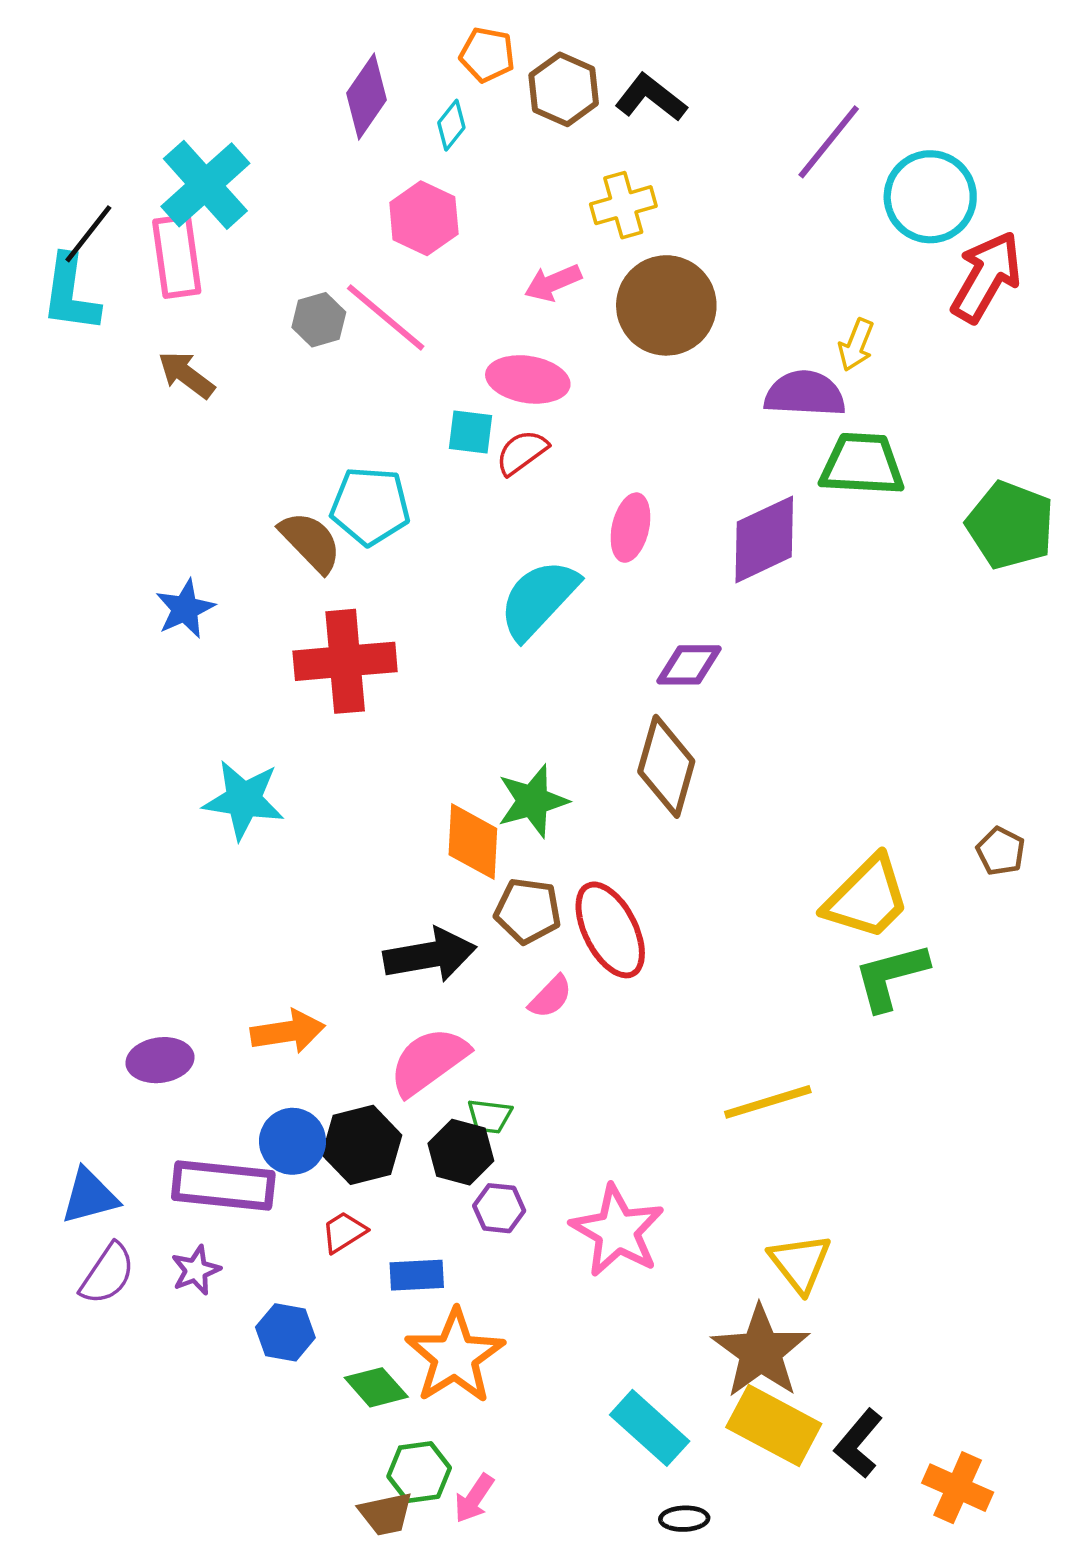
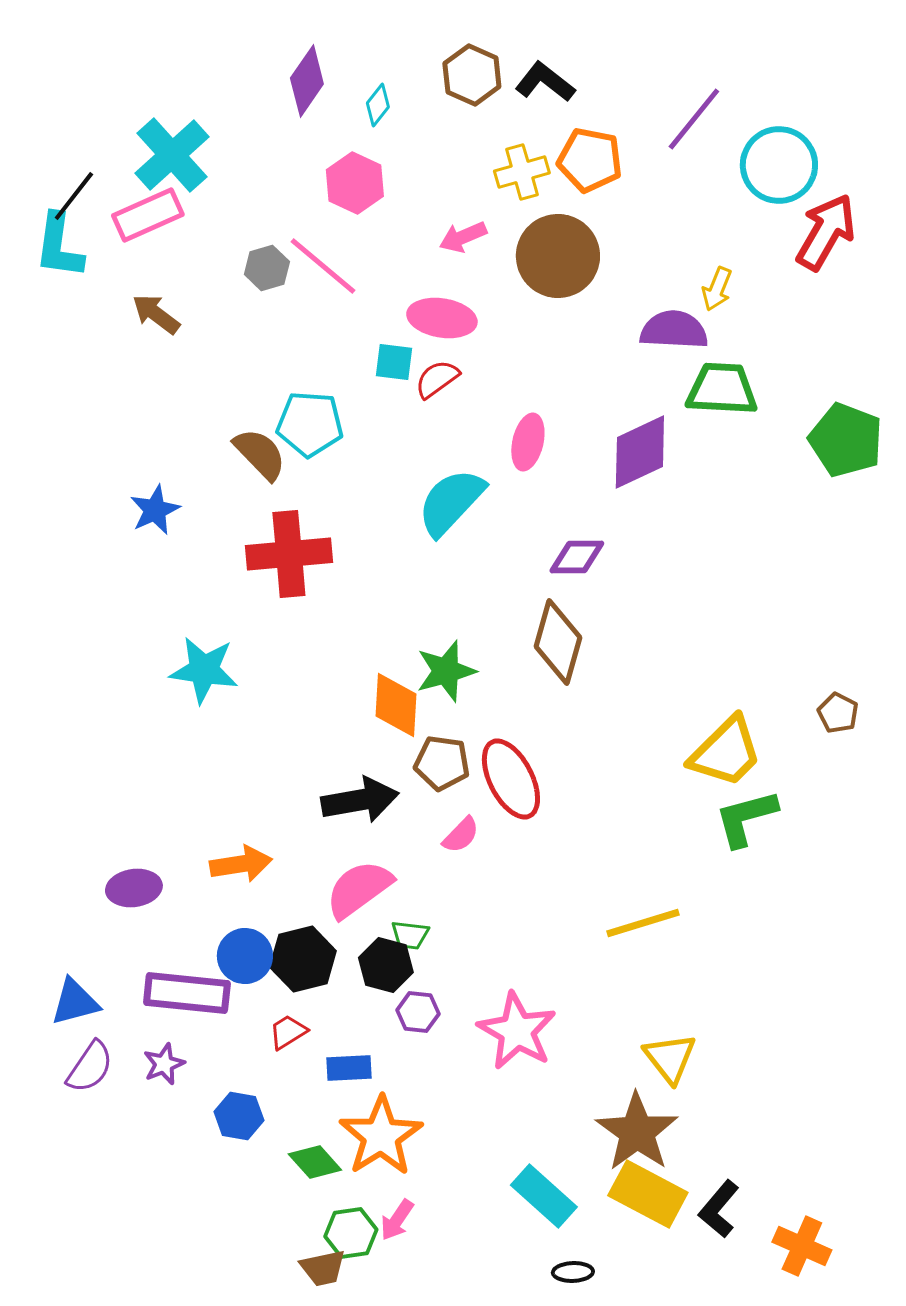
orange pentagon: (487, 55) -> (590, 160), moved, size x1.4
pink rectangle: (177, 256) -> (148, 215), turned 74
pink arrow: (474, 1498) -> (397, 1220), moved

